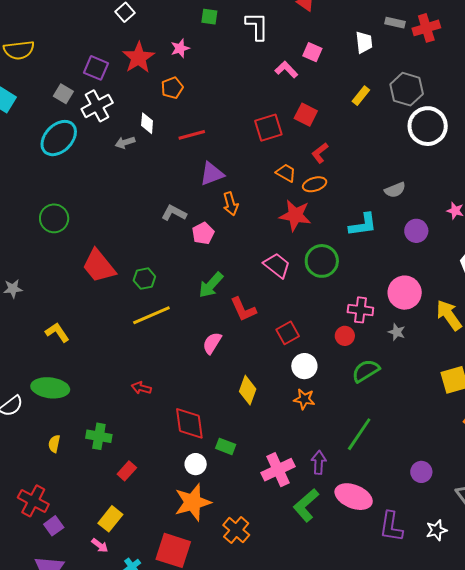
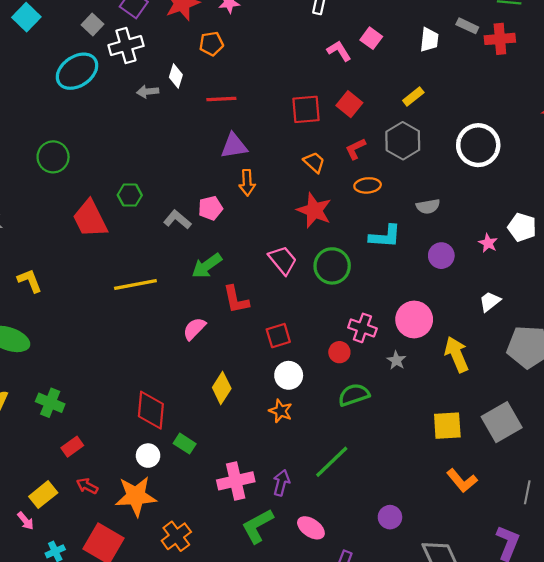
gray hexagon: (407, 89) -> (403, 141), moved
orange ellipse: (315, 184) -> (368, 185), moved
gray L-shape: (174, 213) -> (177, 220), moved
green hexagon: (144, 279) -> (130, 195), moved
red arrow: (141, 388) -> (87, 486), moved
pink ellipse: (354, 497) -> (311, 528), size x0.7

